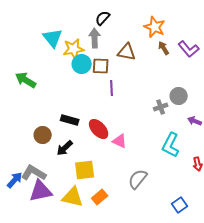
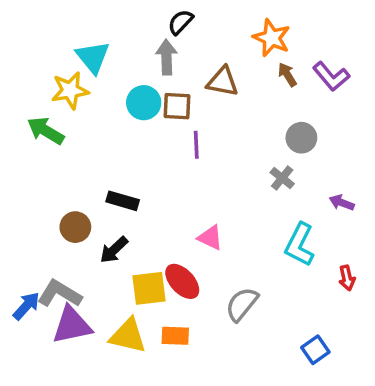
yellow star: (74, 49) -> (70, 90), moved
gray circle: (179, 96) -> (301, 138), moved
gray cross: (161, 107) -> (282, 178), turned -32
red ellipse: (99, 129) -> (182, 281), moved
orange rectangle: (100, 197) -> (175, 336), turned 42

